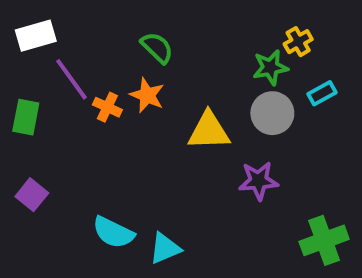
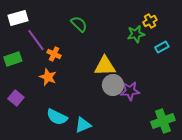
orange star: (147, 95) -> (48, 77), moved
gray circle: (272, 113) -> (113, 85), moved
green rectangle: (26, 117) -> (13, 59), turned 60

